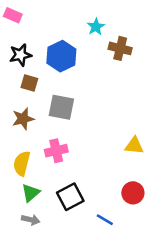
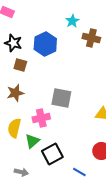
black star: (20, 55) -> (13, 43), turned 30
gray square: (61, 107) -> (61, 98), moved
green triangle: (31, 193) -> (32, 141), moved

